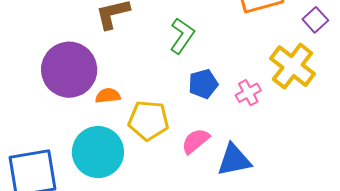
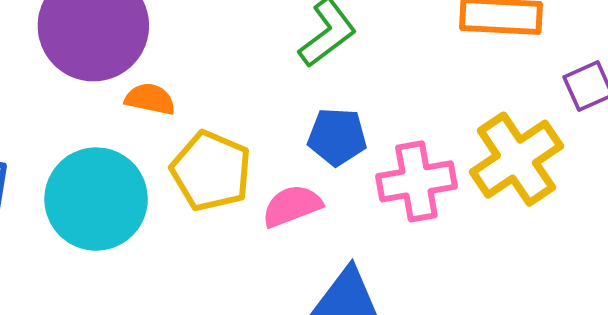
pink cross: (248, 93) -> (416, 181), size x1.5
pink semicircle: (195, 141) -> (292, 206), moved

